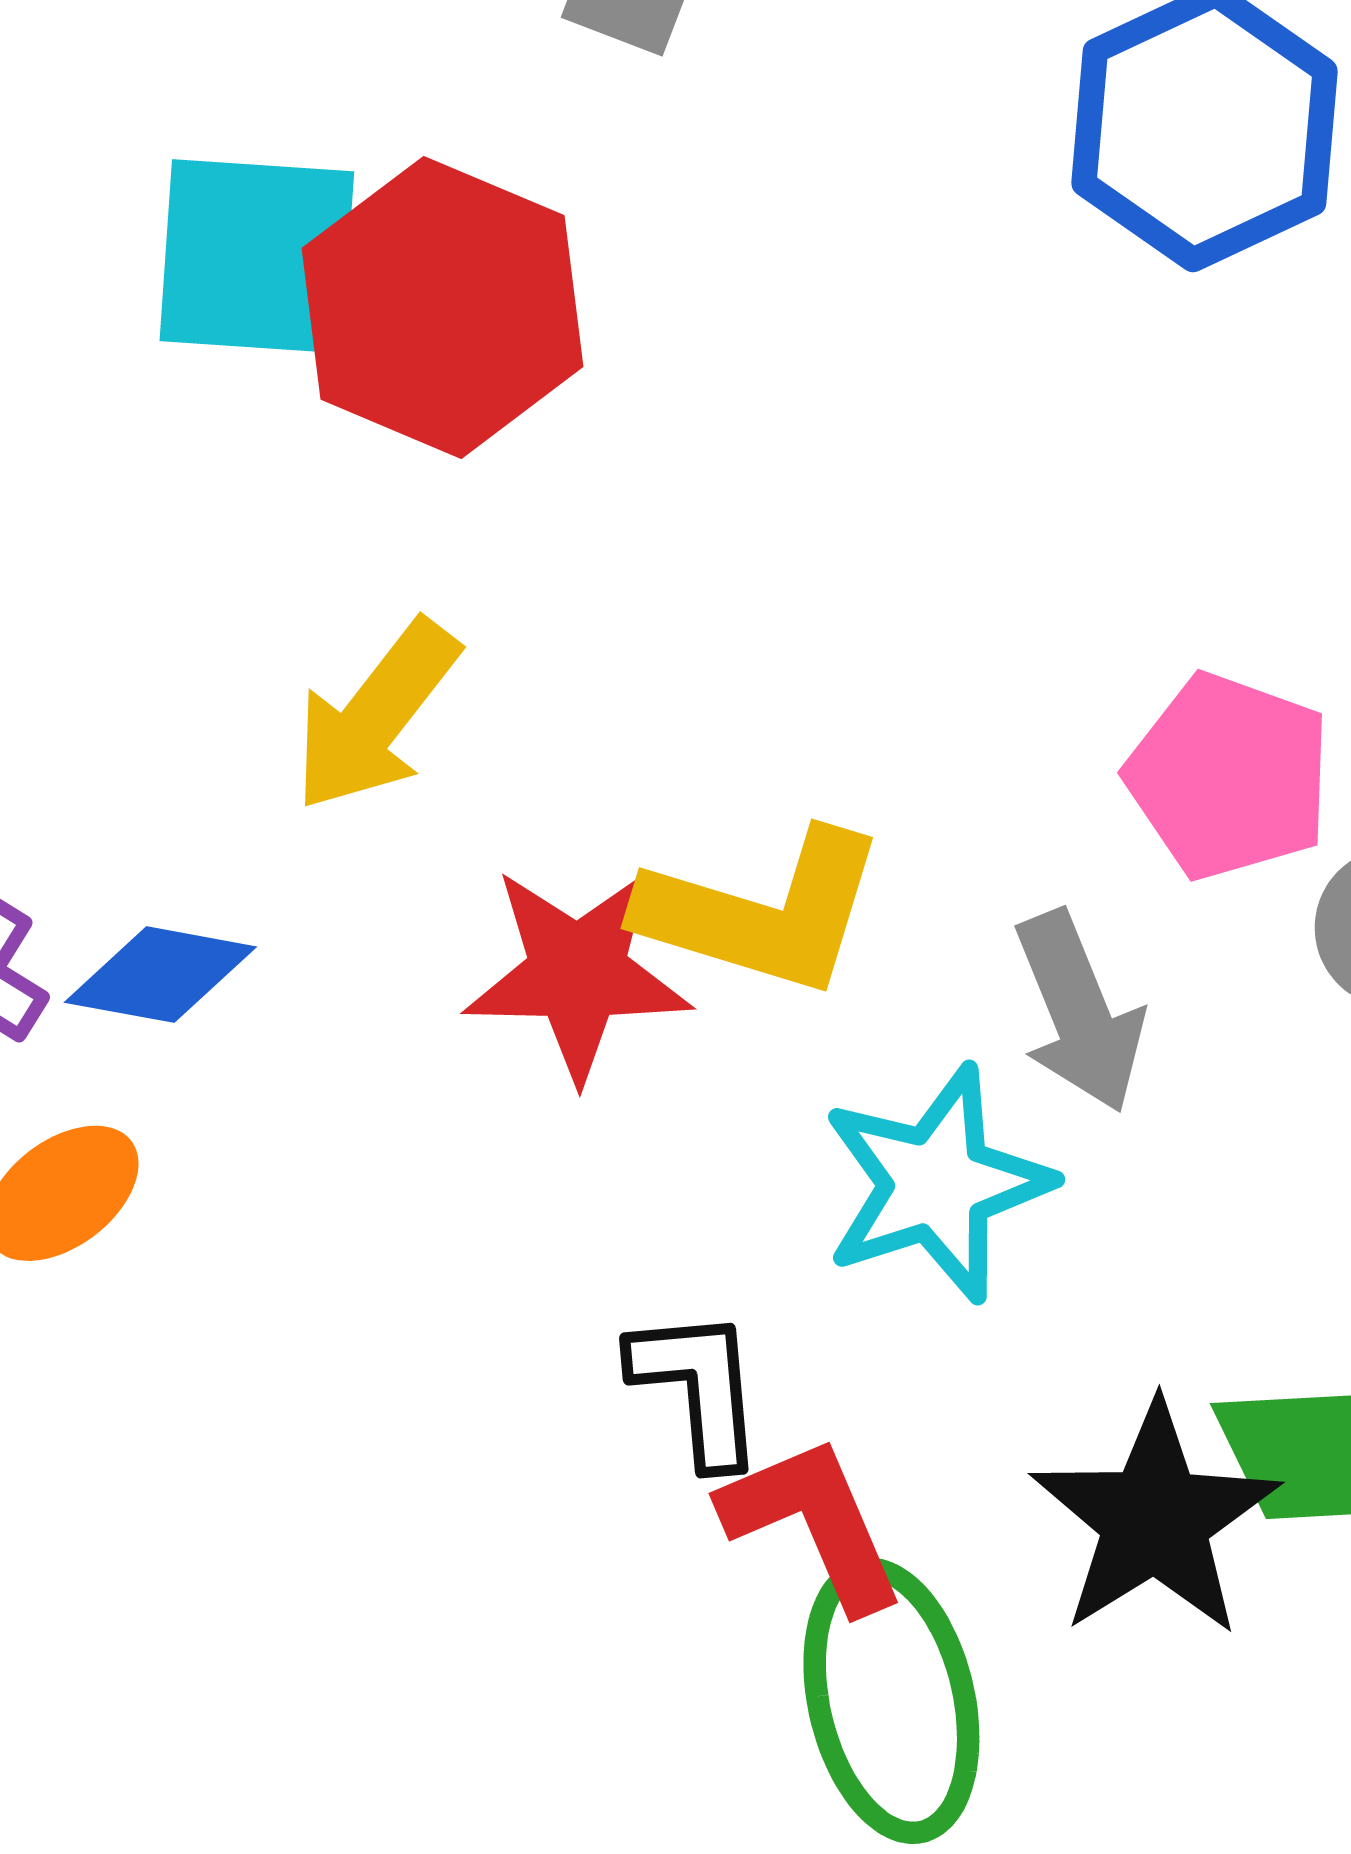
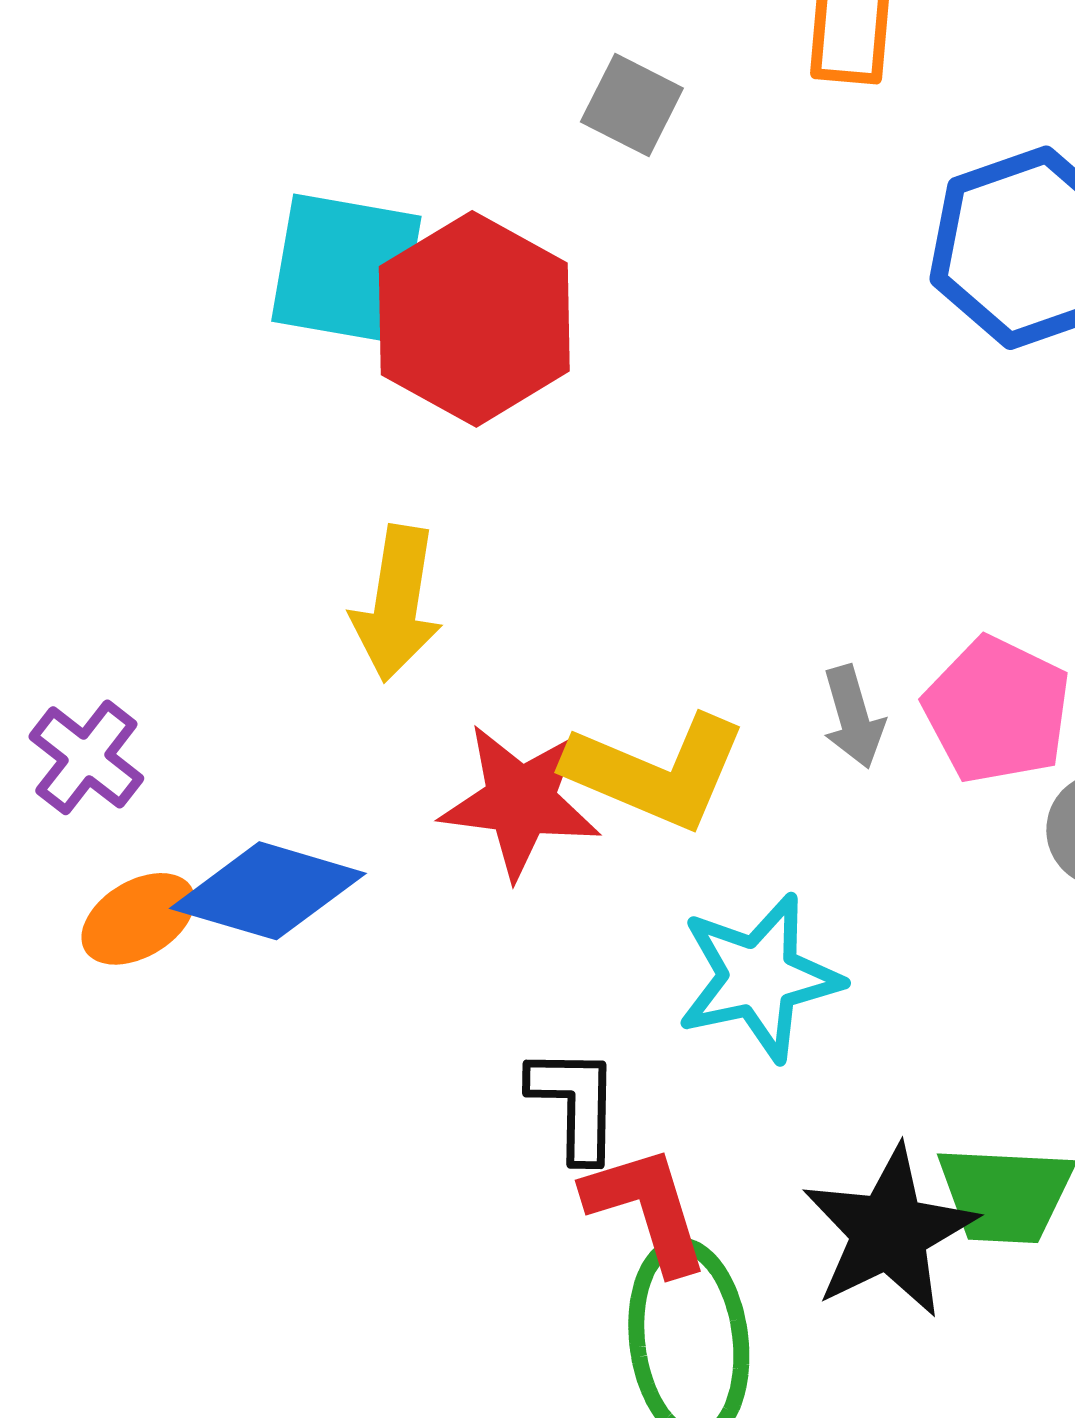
yellow arrow: (376, 716) -> (397, 603), turned -35
blue diamond: (160, 975) -> (268, 891), moved, size x1.4
gray arrow: (1079, 1012) -> (853, 717), moved, size x0.7

